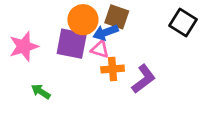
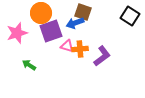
orange circle: (83, 20) -> (41, 13), moved
purple square: (72, 44) -> (51, 31), turned -30
pink triangle: (100, 49) -> (67, 46), moved

